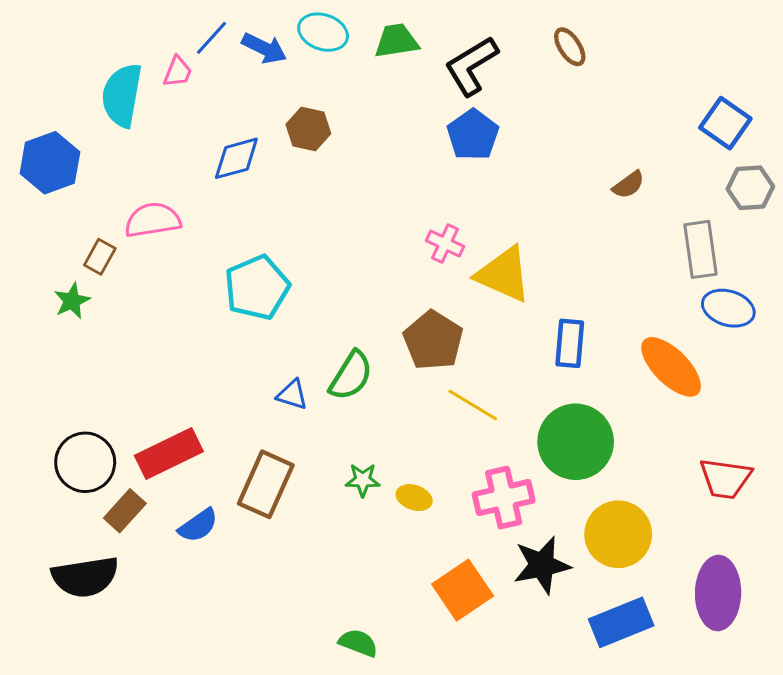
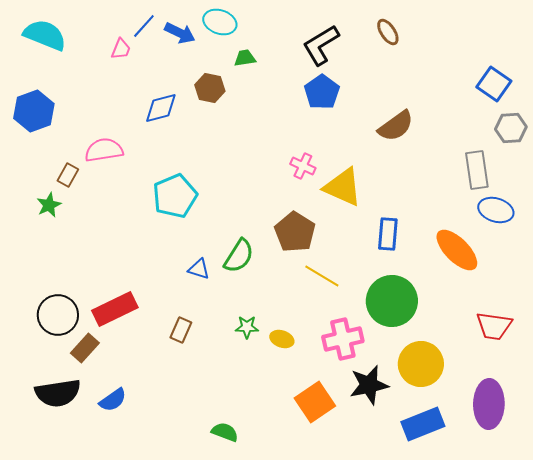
green trapezoid: (396, 41) -> (245, 58), moved, size x0.7
cyan semicircle: (122, 95) -> (45, 35), moved, turned 102
brown semicircle: (628, 185) -> (396, 126), moved, size x1.6
brown rectangle: (266, 484) -> (181, 330), size x0.6
blue semicircle: (198, 525) -> (113, 400), moved
green semicircle: (358, 643) -> (225, 432), moved

